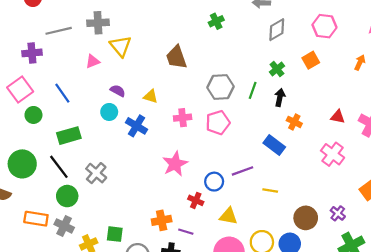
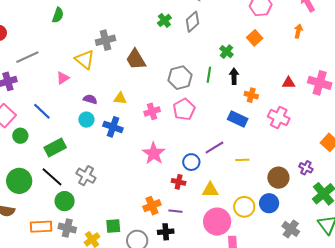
gray cross: (98, 23) -> (106, 40), moved
gray diamond: (277, 30) -> (193, 22), moved
pink cross: (333, 154) -> (279, 117), moved

